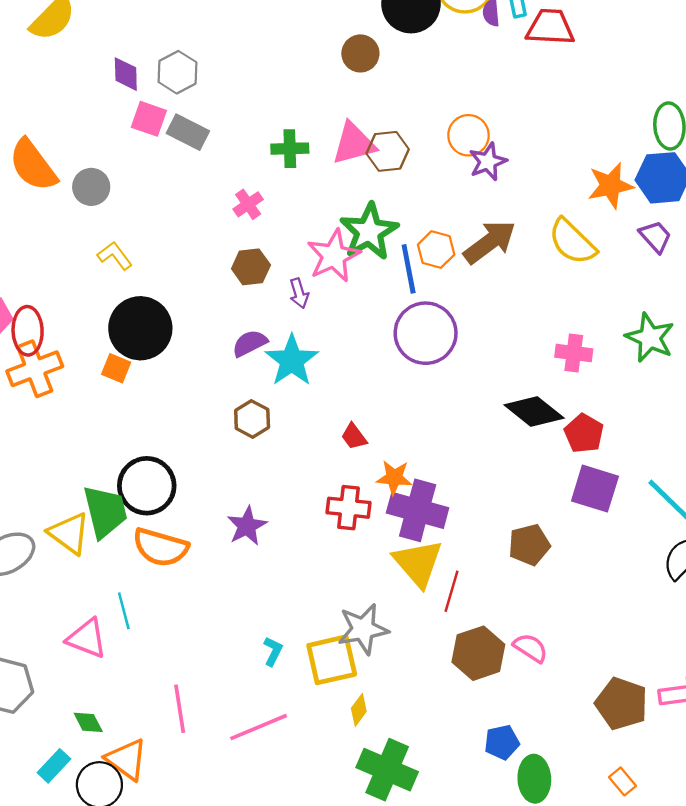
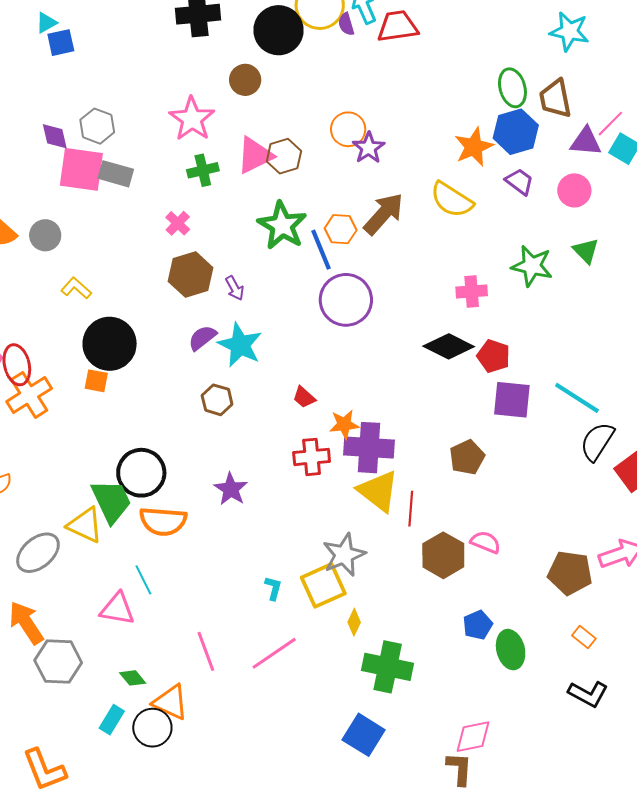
pink square: (149, 119) -> (81, 169), size x1.6
pink star: (334, 256) -> (192, 119), moved
brown hexagon: (251, 267) -> (191, 274), size x1.4

